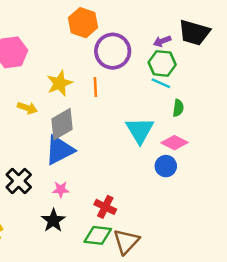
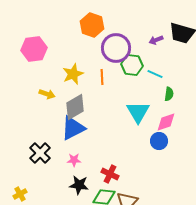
green hexagon: (162, 63) -> (132, 65), moved
pink diamond: (174, 143) -> (166, 122), turned -45
black star: (53, 220) -> (79, 185), moved, turned -30

